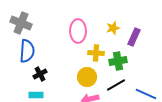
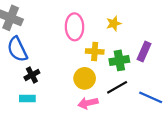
purple rectangle: (134, 37) -> (144, 51), moved
blue semicircle: (27, 51) -> (17, 49), turned 150

